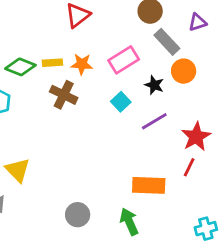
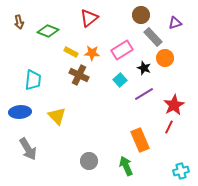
yellow rectangle: (52, 63) -> (71, 52), turned 32
green diamond: (20, 67) -> (48, 31), moved
yellow triangle: (18, 170) -> (57, 116), moved
orange rectangle: (149, 185) -> (140, 140), turned 65

